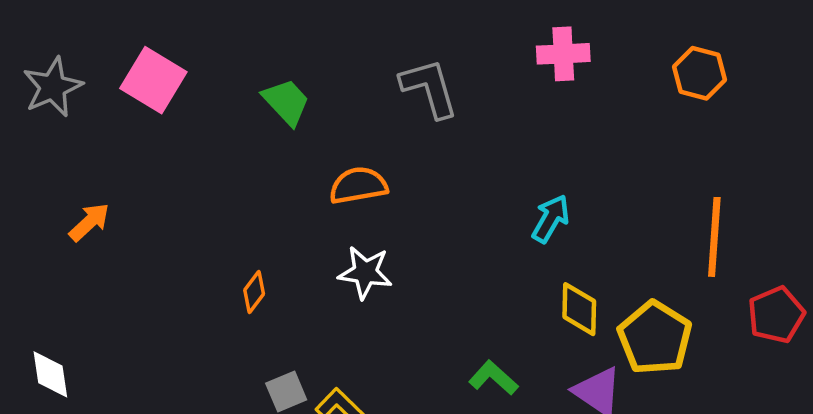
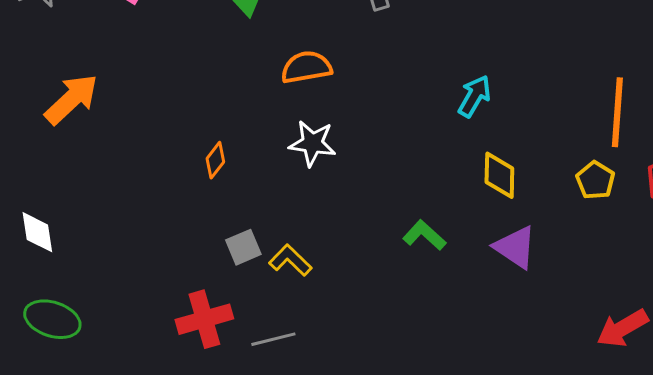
orange arrow: (89, 222) -> (71, 99), size x1.5
yellow pentagon: (655, 338) -> (595, 180), moved, size x0.6

